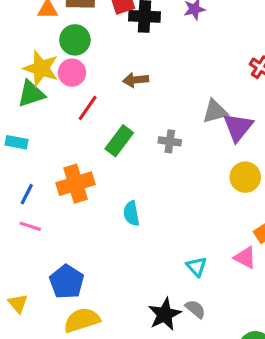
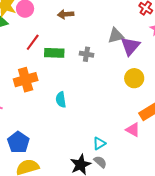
red line: (88, 108) -> (33, 42), moved
green rectangle: (119, 141) -> (54, 53), turned 54
cyan triangle: (197, 267) -> (99, 143), moved, turned 40

